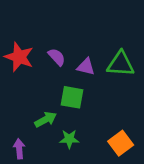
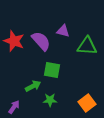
purple semicircle: (57, 57) -> (41, 41), size x1.5
purple triangle: (86, 67) -> (63, 31), moved
purple arrow: (19, 149) -> (14, 107), turned 40

